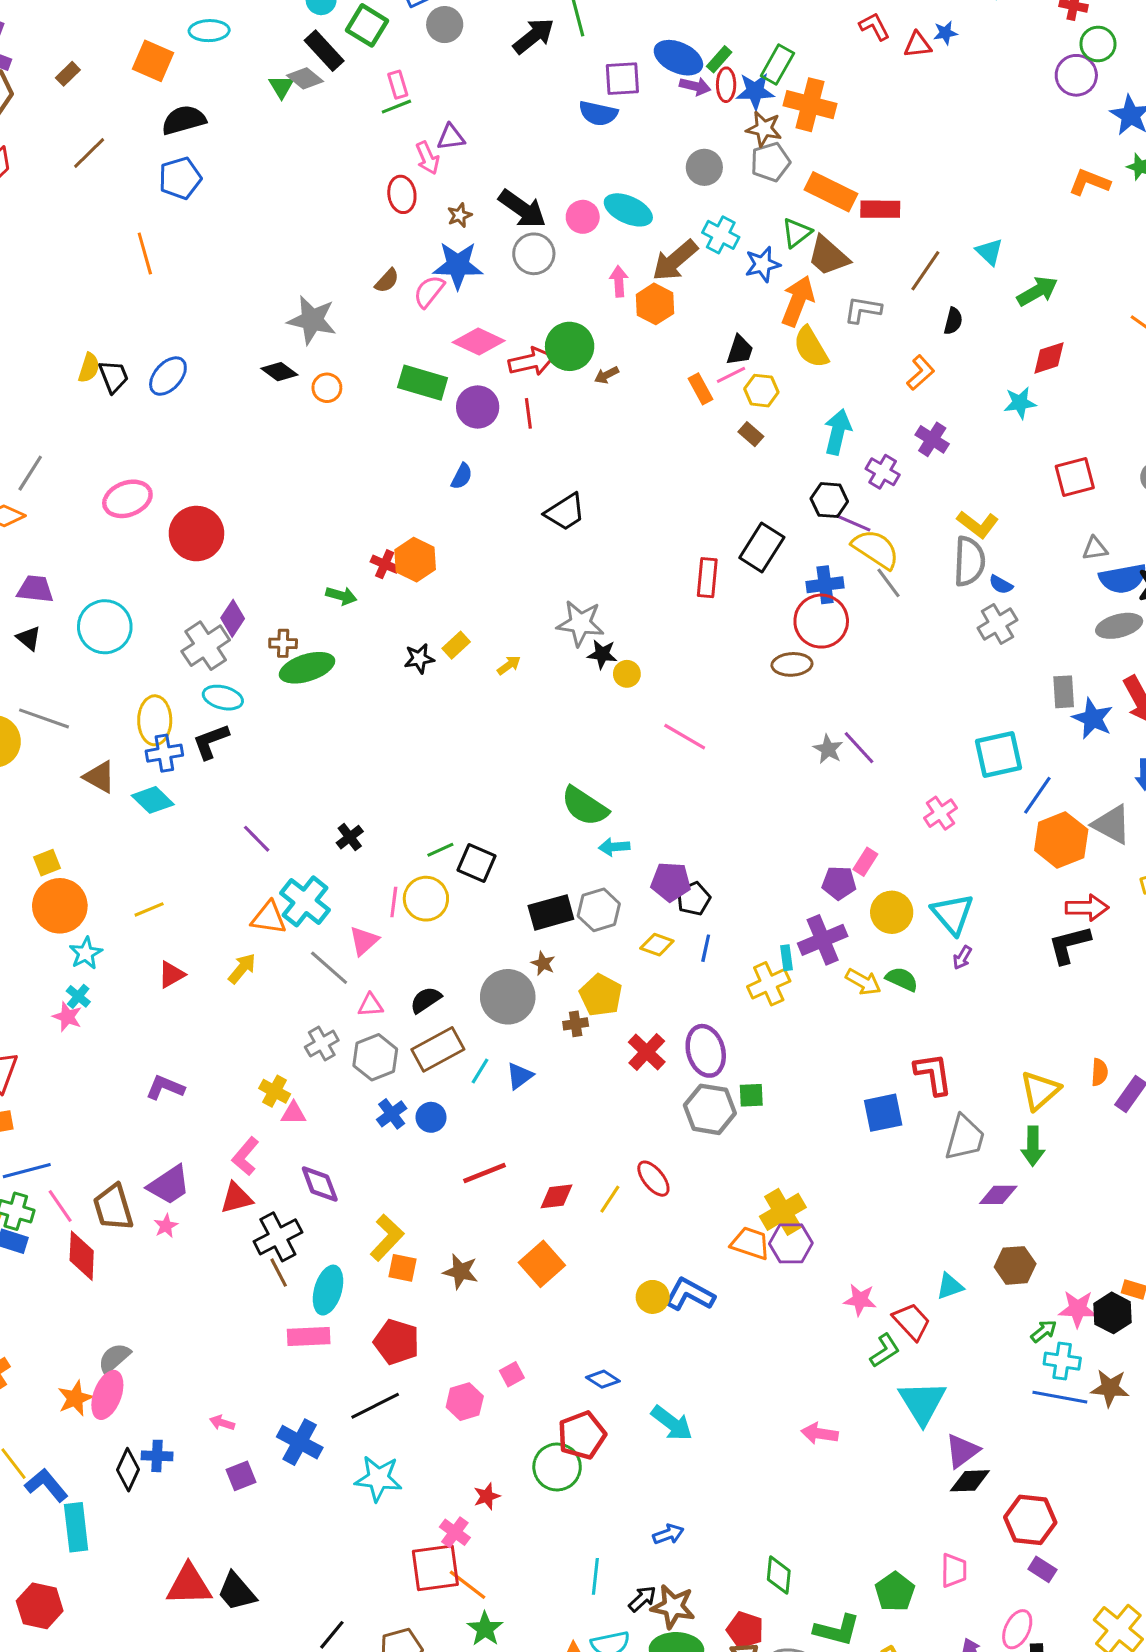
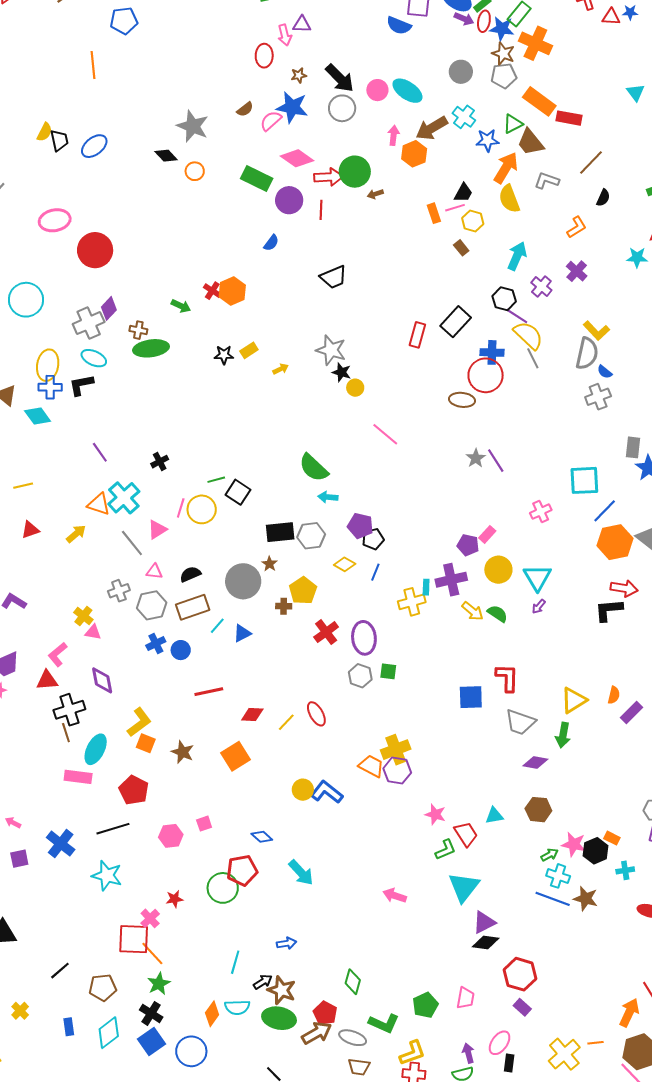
cyan triangle: (989, 252) -> (635, 92), moved
gray hexagon: (710, 1109) -> (360, 676), size x0.7
gray trapezoid: (965, 1138) -> (520, 722), turned 84

